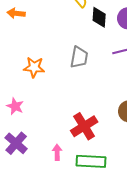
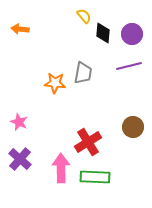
orange star: (34, 67) -> (55, 83), moved
pink arrow: (57, 152) -> (61, 168), size x1.8

